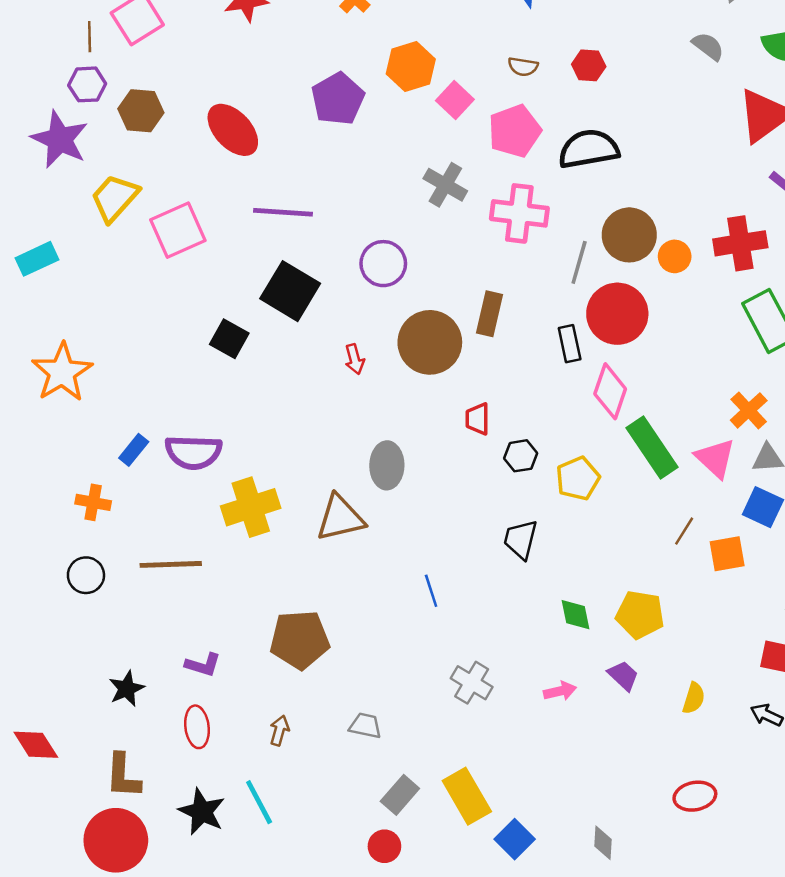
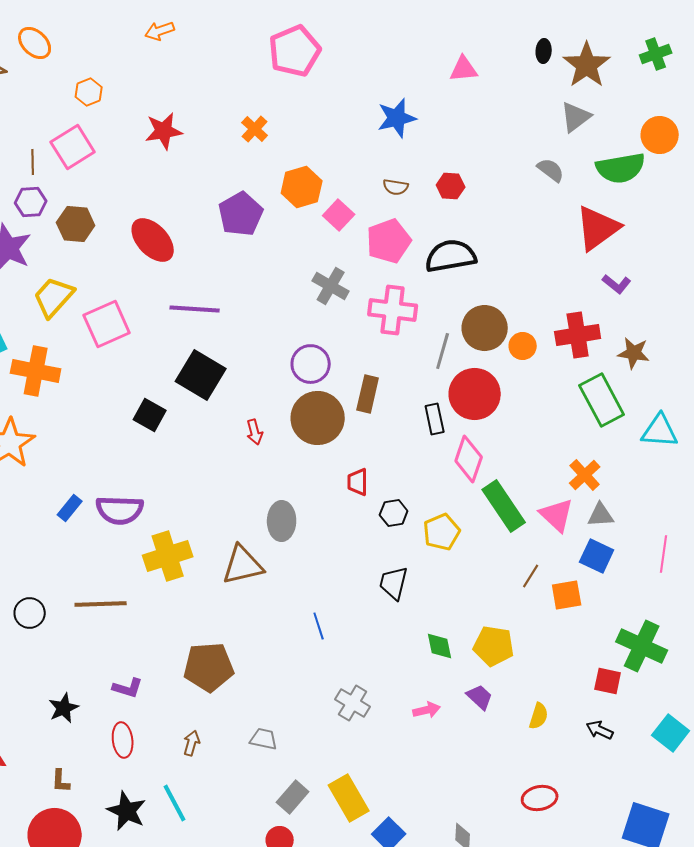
purple circle: (383, 264) -> (311, 364), moved
orange cross: (93, 502) -> (36, 371), moved, size x1.6
brown L-shape: (123, 776) -> (61, 781), size x0.6

